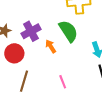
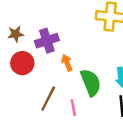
green semicircle: (68, 31) -> (91, 83), moved
brown line: (24, 81) -> (48, 99), moved

